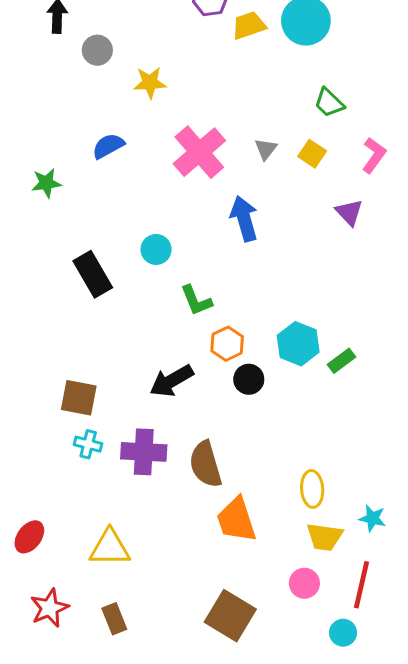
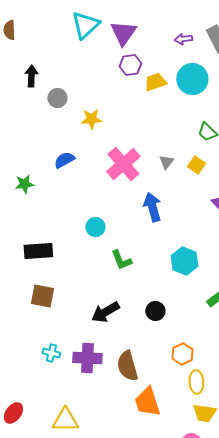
black rectangle: (93, 274) -> (38, 251), moved, turned -64
orange hexagon: (227, 344) -> (182, 354), moved
cyan hexagon: (298, 344) -> (184, 261), moved
brown square: (79, 398) -> (42, 296), moved

